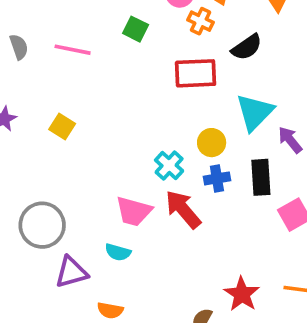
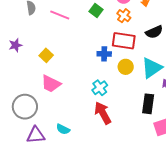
orange cross: (201, 21) -> (124, 16), moved
yellow circle: (212, 143) -> (126, 67), moved
blue cross: (217, 178) -> (104, 54), moved
pink trapezoid: (134, 211) -> (51, 84), moved

